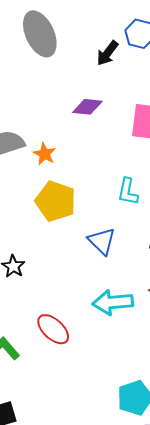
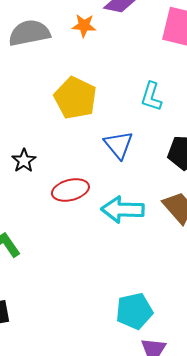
orange star: (45, 154) -> (84, 25), moved, turned -30
red ellipse: (53, 329) -> (70, 190), moved, turned -64

